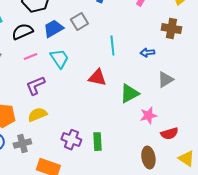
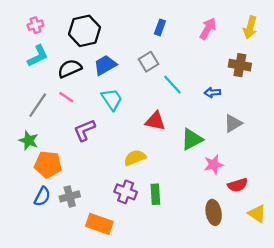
gray square: (79, 22) -> (148, 62), moved
cyan line: (112, 46) -> (172, 85), turned -36
pink line: (30, 57) -> (66, 97), moved, turned 56
yellow semicircle: (37, 115) -> (135, 158), moved

